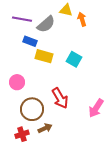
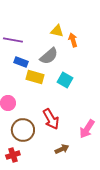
gray semicircle: (46, 24) -> (49, 56), moved
brown arrow: (45, 128) -> (62, 149), moved

